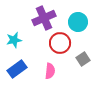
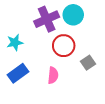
cyan circle: (78, 22) -> (73, 15), moved

